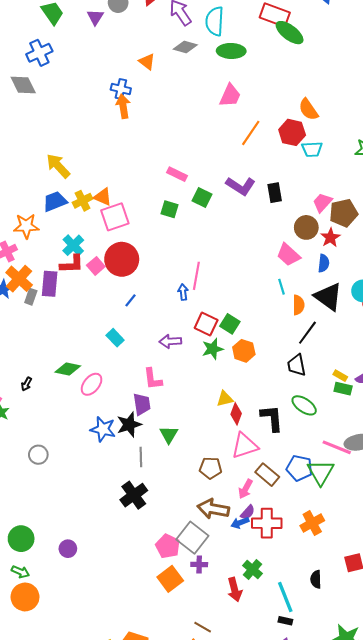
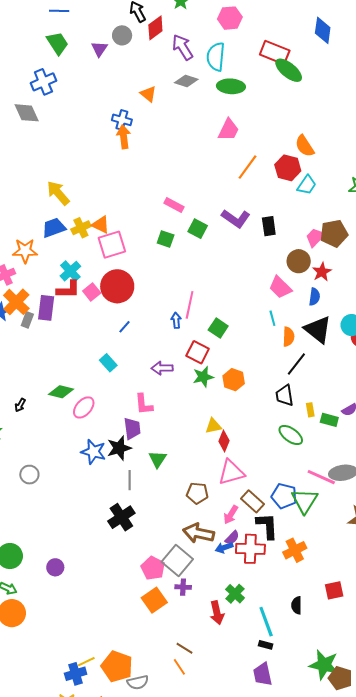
cyan trapezoid: (312, 149) -> (307, 185), turned -55
brown pentagon: (344, 213) -> (334, 233), moved
green square: (230, 324) -> (218, 328), moved
yellow rectangle: (340, 376) -> (310, 410), moved, turned 48
black L-shape: (272, 418) -> (267, 526), moved

